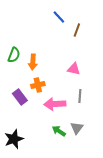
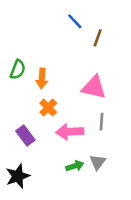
pink triangle: (74, 69) -> (94, 87), size x1.5
orange cross: (38, 85) -> (48, 108), turned -32
purple rectangle: (20, 97) -> (25, 136), moved
green arrow: (59, 131) -> (75, 166), turned 128

